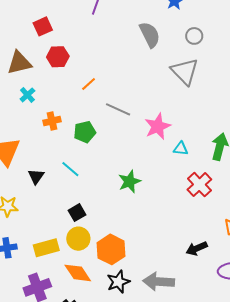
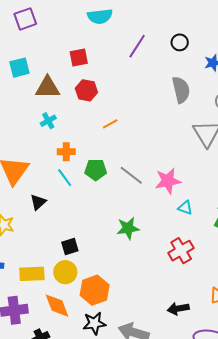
gray line: (118, 109) -> (131, 175), moved
cyan line: (70, 169) -> (65, 178), moved
red cross: (199, 185) -> (181, 251), moved

